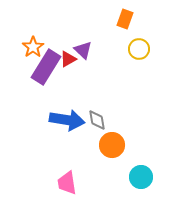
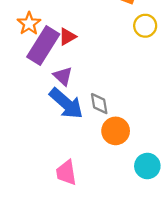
purple triangle: (83, 50) -> (63, 76), moved
blue arrow: (67, 120) -> (66, 104), turned 32

